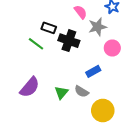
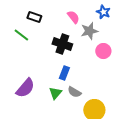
black rectangle: (49, 28) -> (34, 17), moved
green line: (36, 44) -> (21, 35), moved
blue rectangle: (93, 71) -> (64, 73), moved, turned -40

